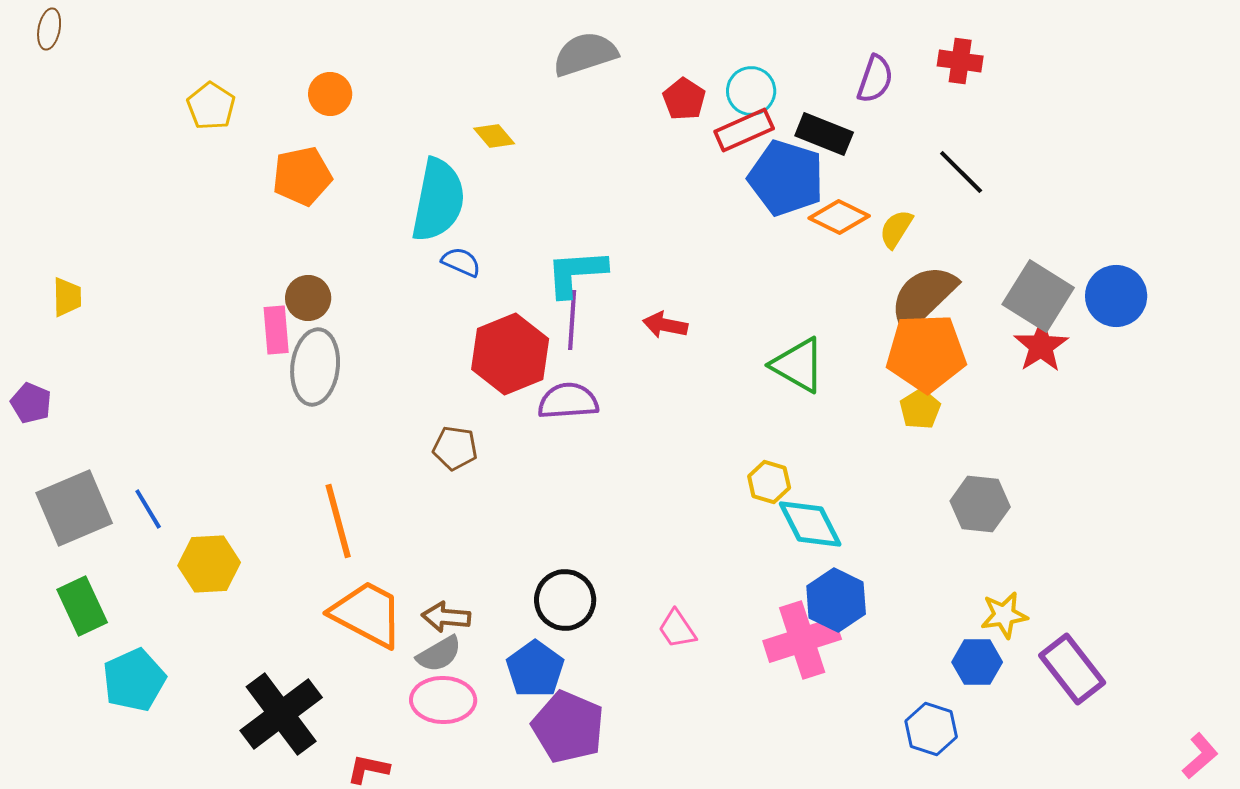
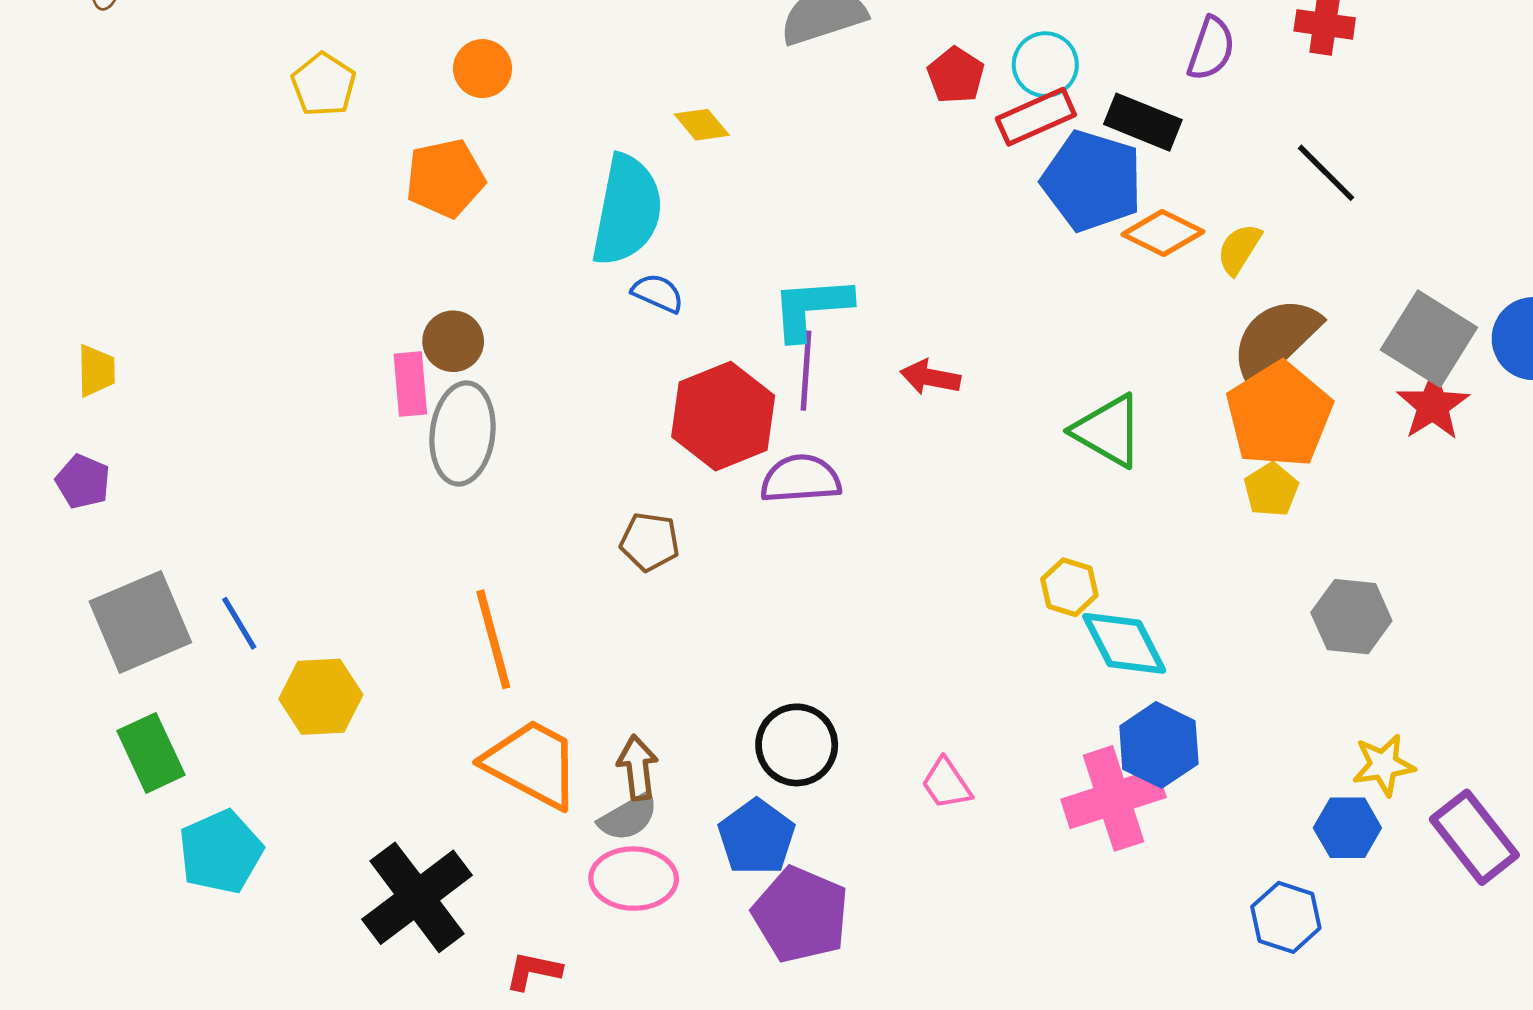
yellow trapezoid: (67, 297) -> (96, 371), moved
orange pentagon: (926, 353) -> (1279, 415), turned -30
brown arrow: (446, 617) -> (638, 768), turned 78

